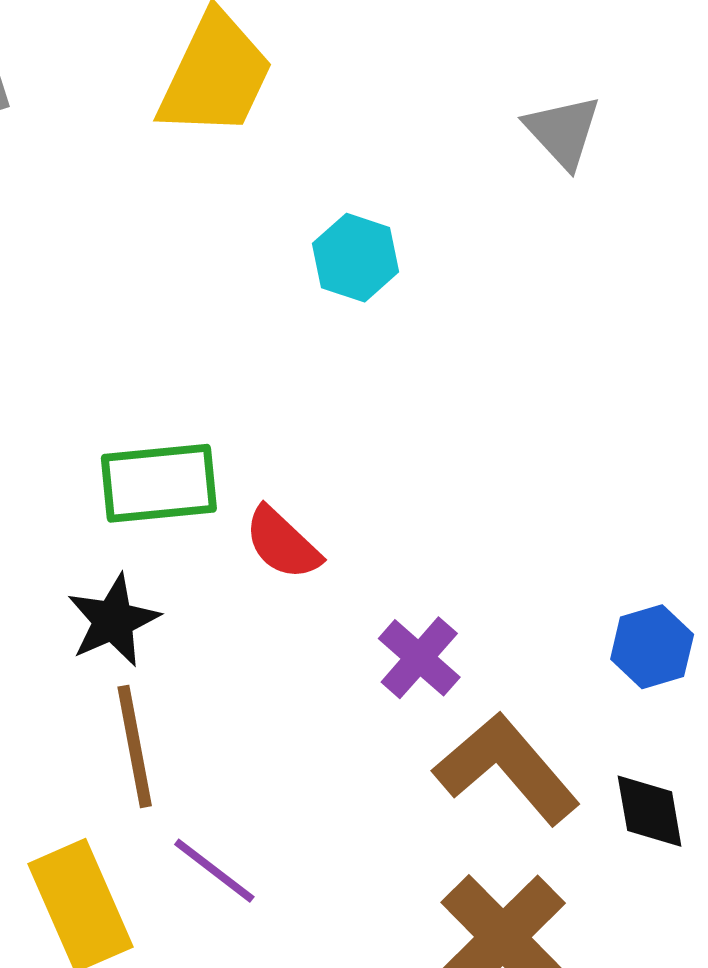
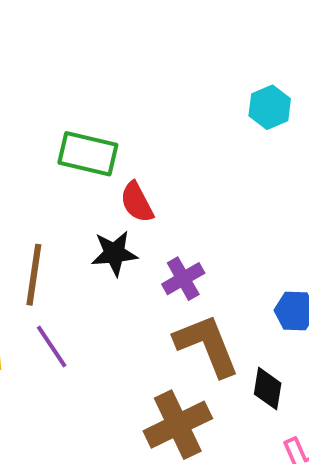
cyan hexagon: (356, 258) -> (270, 107), moved
black star: (113, 620) -> (114, 253), moved

